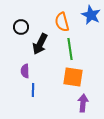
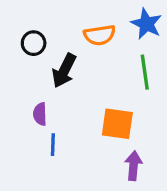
orange semicircle: (62, 22) -> (100, 35), turned -84
green line: (70, 49) -> (145, 72), moved

